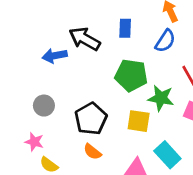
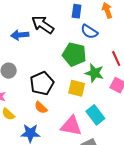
blue rectangle: (125, 28) -> (77, 11), moved
blue semicircle: (165, 41) -> (89, 32), moved, turned 84

